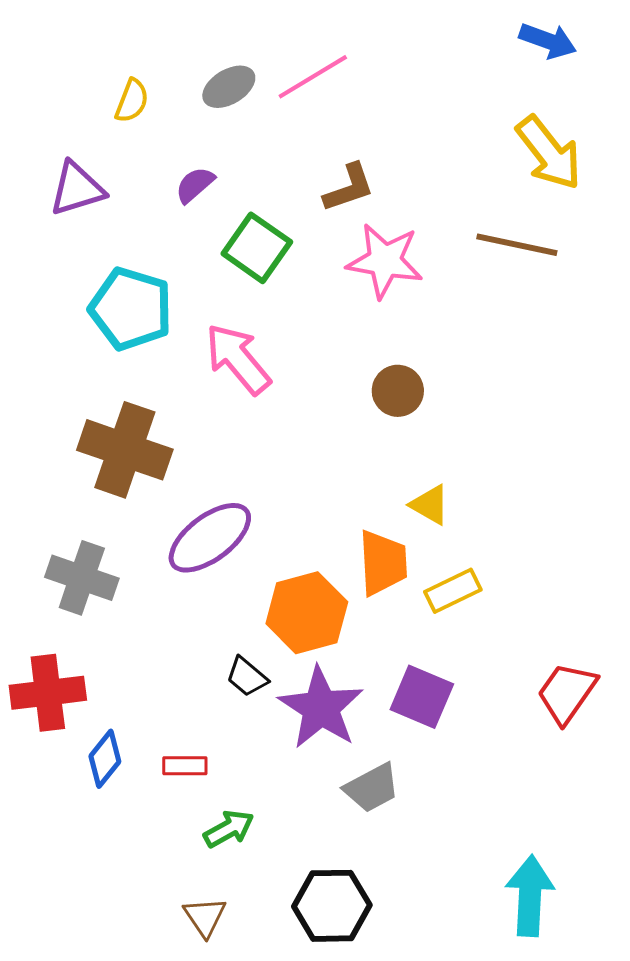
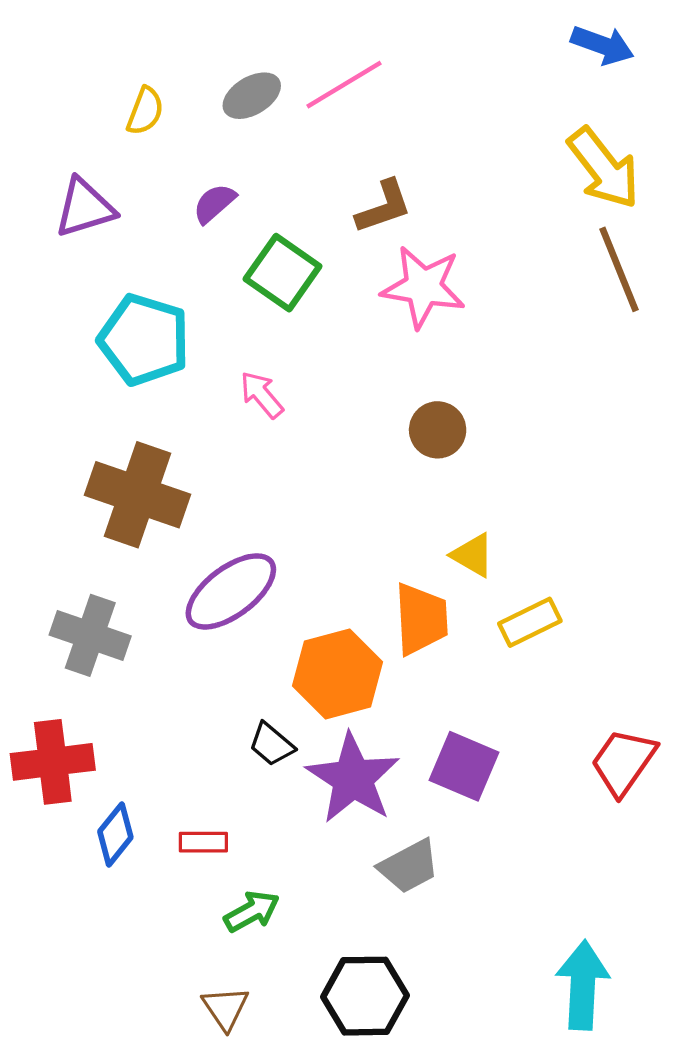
brown line: (517, 245) -> (619, 269), moved, turned 56
pink arrow: (238, 359) -> (262, 395), size x0.6
yellow rectangle: (453, 591) -> (530, 622), moved

